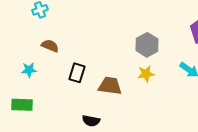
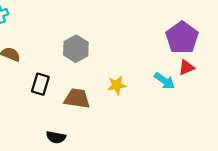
gray hexagon: (147, 45) -> (76, 49), moved

